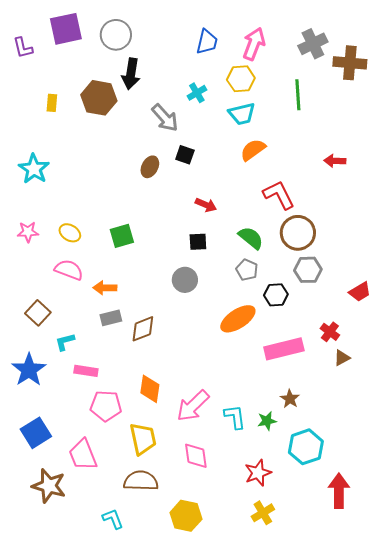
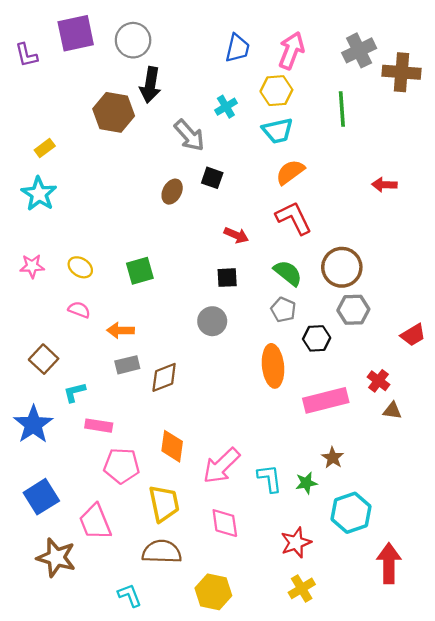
yellow rectangle: (52, 103) -> (45, 148), moved, turned 48
red L-shape: (279, 195) -> (294, 218), moved
pink semicircle: (69, 270) -> (79, 310), size x0.7
orange ellipse: (238, 319) -> (273, 366), turned -63
brown triangle: (342, 358) -> (392, 411), turned 36

